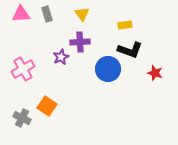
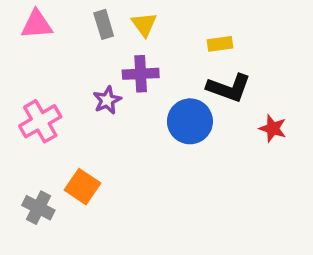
gray rectangle: (47, 14) -> (104, 24), moved

